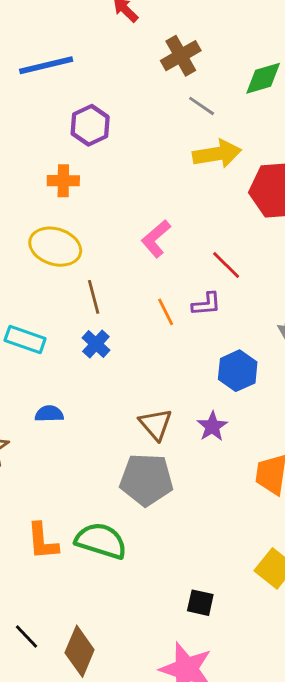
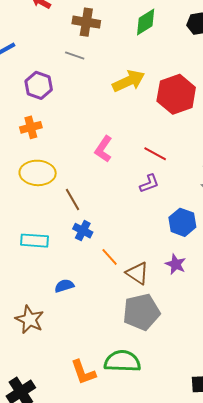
brown cross: (181, 56) -> (86, 22), turned -36
gray line: (202, 106) -> (75, 55), moved
orange line: (166, 312) -> (110, 257), moved

